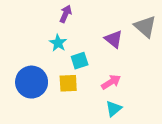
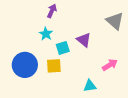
purple triangle: (114, 39) -> (84, 40), moved
pink arrow: (111, 82) -> (110, 65), moved
cyan triangle: (114, 109) -> (90, 86), turned 32

